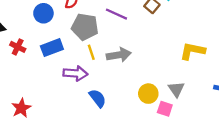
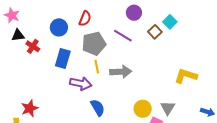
gray pentagon: (85, 27) -> (94, 44), turned -30
red cross: (18, 47) -> (33, 46), moved
blue rectangle: (52, 48) -> (63, 58), turned -60

